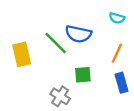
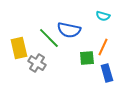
green square: (83, 75) -> (87, 58), moved
gray cross: (60, 96) -> (37, 63), moved

